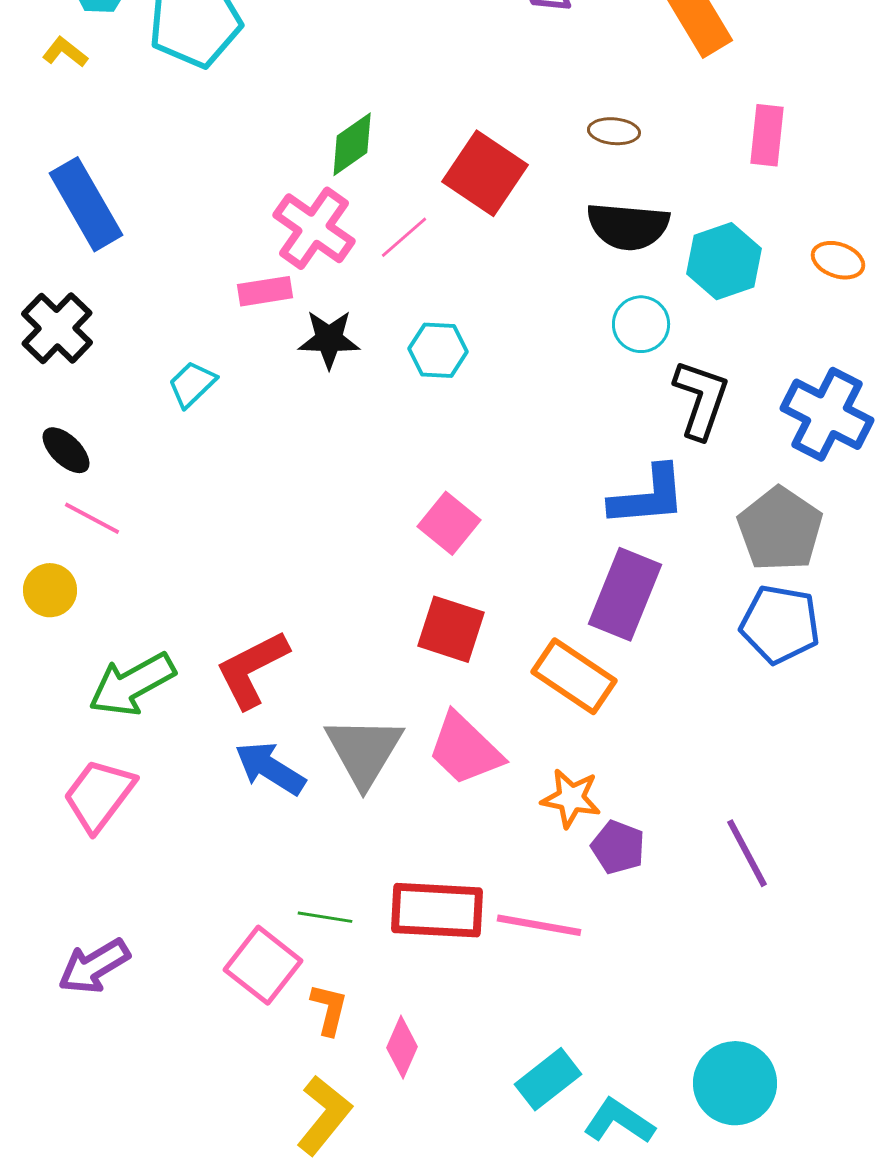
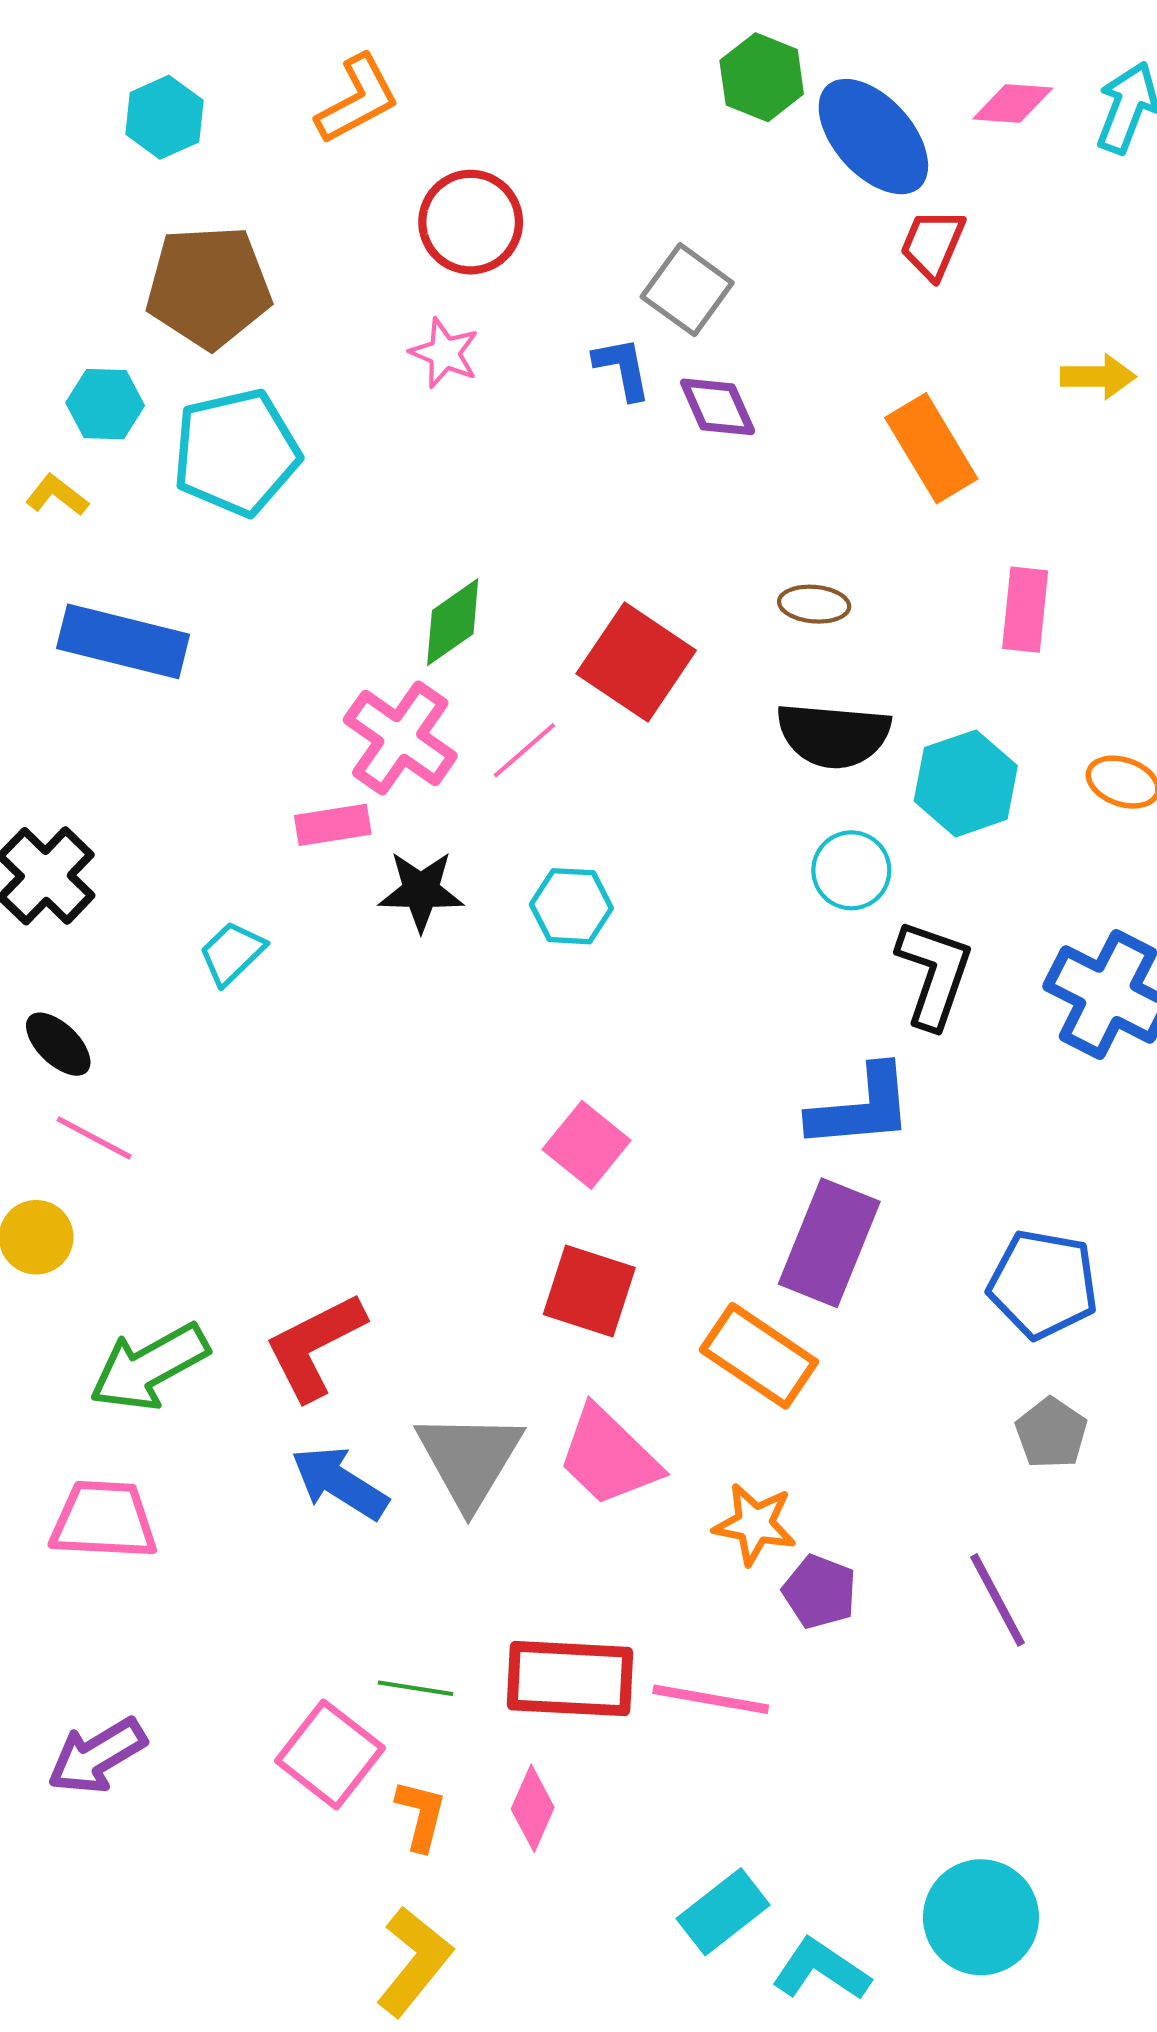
blue rectangle: (86, 204) -> (123, 641), moved, turned -46
gray pentagon: (780, 529) -> (1051, 1433), moved, size x0.6
pink trapezoid: (99, 795) -> (104, 1520), turned 56
pink diamond: (402, 1047) -> (533, 1808), moved

